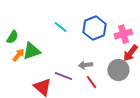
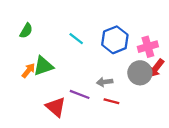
green semicircle: (12, 37) -> (26, 31), moved
gray circle: (118, 70) -> (140, 73), moved
red line: (91, 82) -> (111, 101), turned -40

